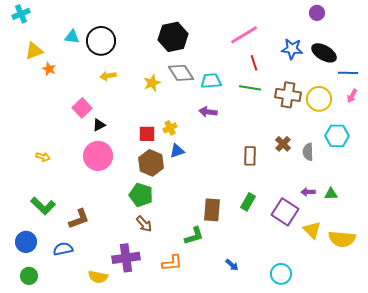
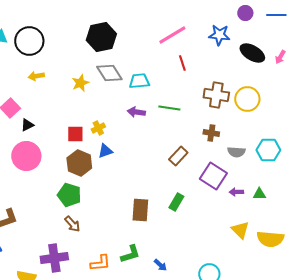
blue star: (292, 49) -> (219, 35), moved
blue line: (348, 73) -> (276, 15), moved
green line: (250, 88) -> (169, 108), moved
pink arrow: (352, 96) -> (280, 57), moved
cyan hexagon: (337, 136) -> (268, 150), moved
brown cross: (283, 144) -> (211, 133), moved, turned -35
gray semicircle: (308, 152) -> (236, 152), turned -84
brown rectangle: (250, 156) -> (178, 156), turned 42
purple square: (285, 212) -> (213, 176), moved
green L-shape: (194, 236) -> (130, 254), moved

